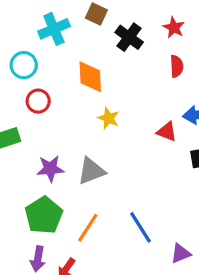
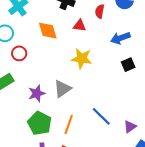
red semicircle: (177, 66) -> (100, 11), turned -152
yellow star: (109, 118) -> (82, 59), moved, size x1.5
red triangle: (167, 132) -> (80, 26), moved

